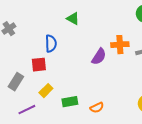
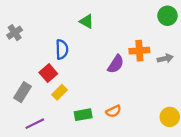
red square: (39, 65) -> (48, 73), turned -35
yellow rectangle: (46, 91) -> (60, 92), moved
orange semicircle: (97, 108) -> (114, 111), moved

